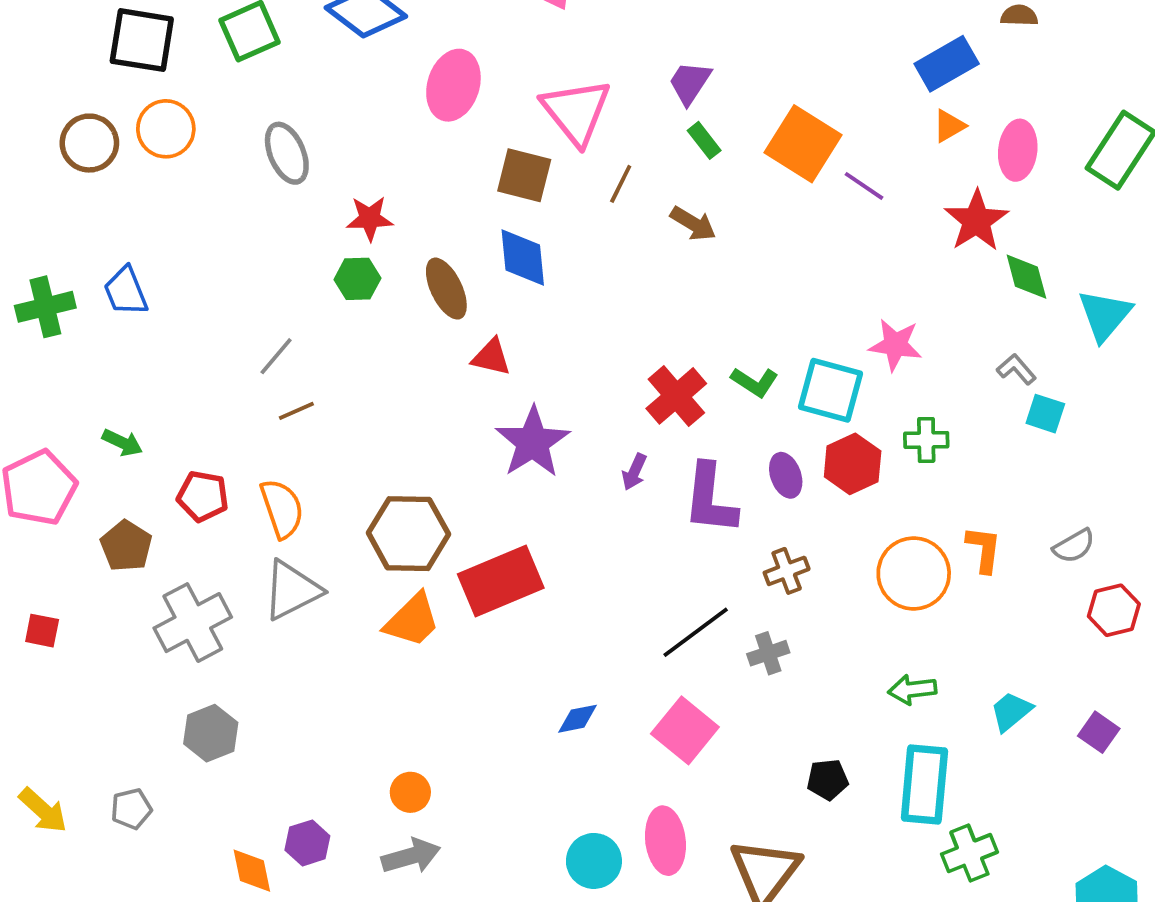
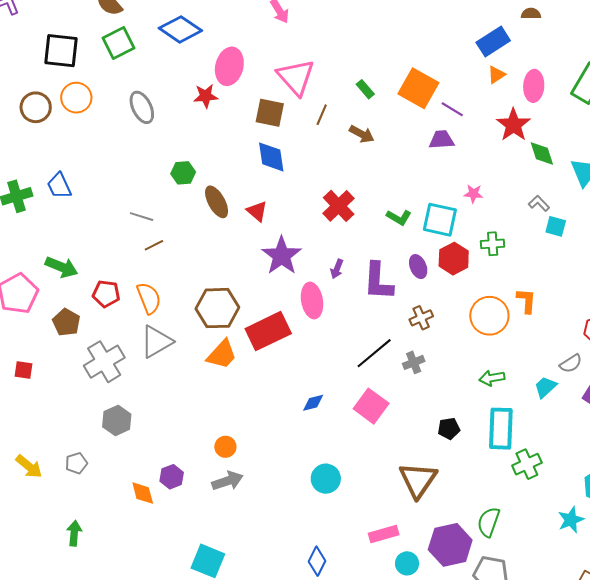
purple trapezoid: (690, 83) -> (441, 140), moved, turned 56
red star: (370, 218) -> (206, 96), moved
brown ellipse: (446, 289) -> (217, 202), moved
pink star: (895, 345) -> (473, 194), size x0.7
gray line: (276, 356) -> (142, 217), turned 70
red triangle: (491, 357) -> (257, 211), turned 30
red cross: (676, 396) -> (339, 206), moved
green arrow: (122, 443) -> (62, 267), size x1.5
gray semicircle: (1074, 546) -> (571, 363), moved
pink ellipse: (665, 841) -> (312, 300), moved

